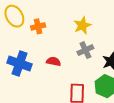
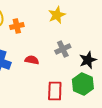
yellow star: (82, 25) -> (57, 15), moved

